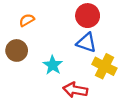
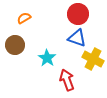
red arrow: (75, 90) -> (67, 80), turned 60

